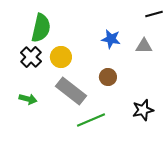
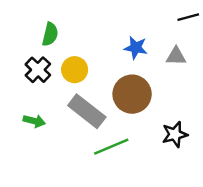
green semicircle: (41, 28) -> (50, 34), size x0.7
brown circle: (108, 77) -> (132, 94), size x1.8

